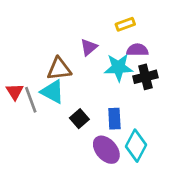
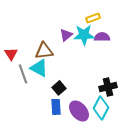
cyan star: (118, 67) -> (84, 35), moved
black cross: (145, 77) -> (108, 87), moved
red triangle: (15, 92) -> (11, 54), moved
blue rectangle: (114, 119) -> (56, 107), moved

